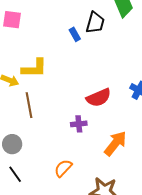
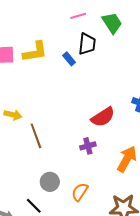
yellow L-shape: (34, 68) -> (35, 52), moved
gray circle: (12, 144) -> (50, 182), moved

